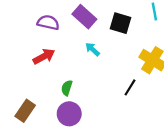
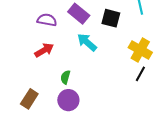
cyan arrow: (92, 49) -> (87, 42), size x1.5
black line: (130, 87) -> (140, 74), moved

